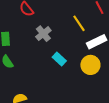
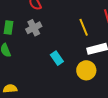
gray cross: (43, 34) -> (34, 28), moved

